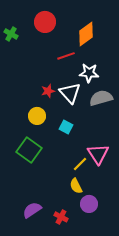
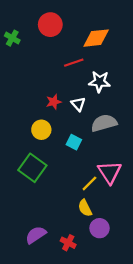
orange diamond: (86, 34) -> (96, 38), turned 30
white triangle: (70, 93) -> (78, 104), size x0.6
gray semicircle: (101, 98) -> (104, 123), moved

